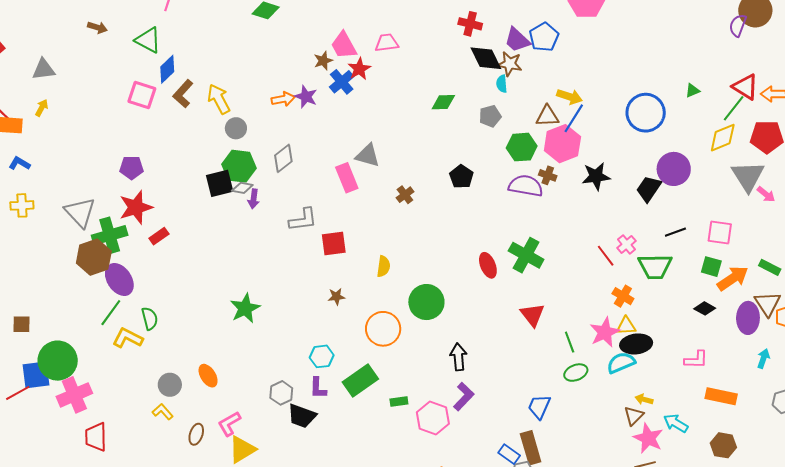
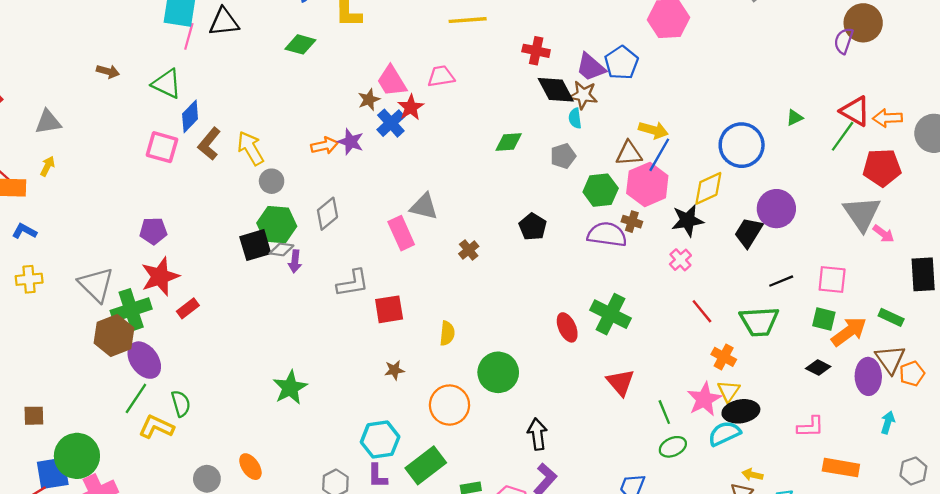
yellow diamond: (723, 138) -> (708, 188), moved
pink cross: (626, 244) -> (680, 260), moved
yellow triangle: (626, 326) -> (729, 391), turned -50
cyan hexagon: (322, 356) -> (380, 440), size x1.4

